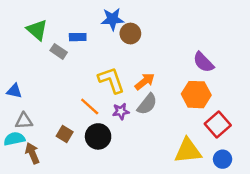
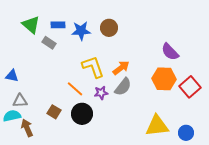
blue star: (112, 19) -> (81, 31), moved
blue rectangle: (78, 37) -> (58, 25), moved
red square: (218, 124) -> (190, 87), moved

